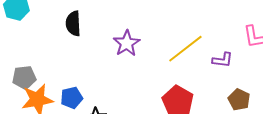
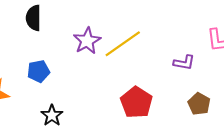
yellow line: (185, 49) -> (123, 44), moved
blue pentagon: (72, 98) -> (38, 71), moved

